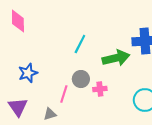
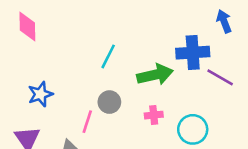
pink cross: (100, 89) -> (154, 115), moved

